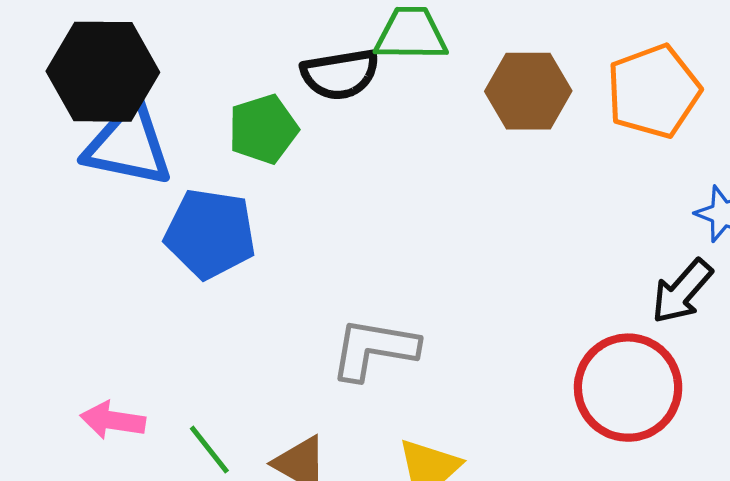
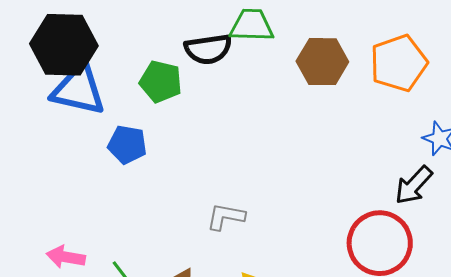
green pentagon: (263, 129) -> (161, 82), turned 30
blue pentagon: (210, 234) -> (127, 145), size x0.7
gray L-shape: (374, 349) -> (226, 217), size x0.7

